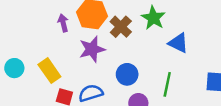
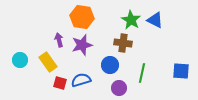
purple arrow: (63, 23) -> (59, 40), moved
brown cross: (121, 27) -> (123, 43), moved, turned -36
blue triangle: (178, 43) -> (155, 20), moved

